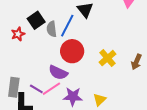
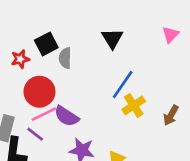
blue line: (67, 26) -> (123, 85), moved
red circle: (72, 51) -> (39, 92), moved
pink line: (51, 89) -> (44, 114), moved

